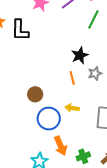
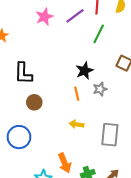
black L-shape: (20, 30) -> (23, 73), moved
brown circle: (35, 94) -> (34, 102), moved
blue circle: (49, 119) -> (19, 137), moved

